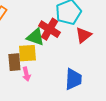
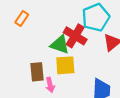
yellow square: (27, 53) -> (65, 65), moved

